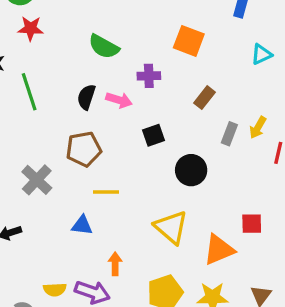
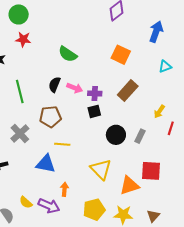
purple cross: (149, 76) -> (95, 93), moved
green line: (29, 92) -> (20, 91), moved
brown rectangle: (204, 98) -> (128, 90), size x1.5
gray rectangle: (229, 134) -> (140, 136), moved
red square: (252, 224) -> (151, 171), size x1.5
blue triangle: (82, 225) -> (46, 164), size x1.5
yellow semicircle: (55, 290) -> (26, 202), turned 40

